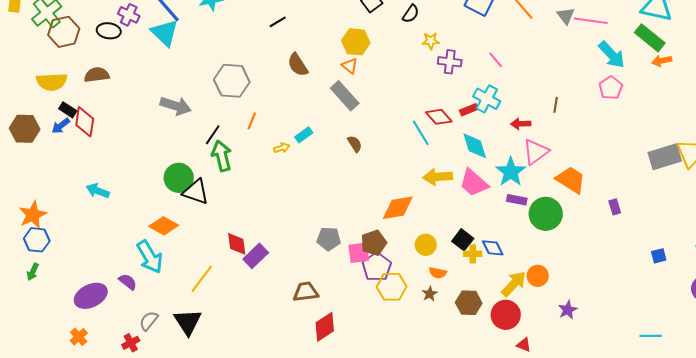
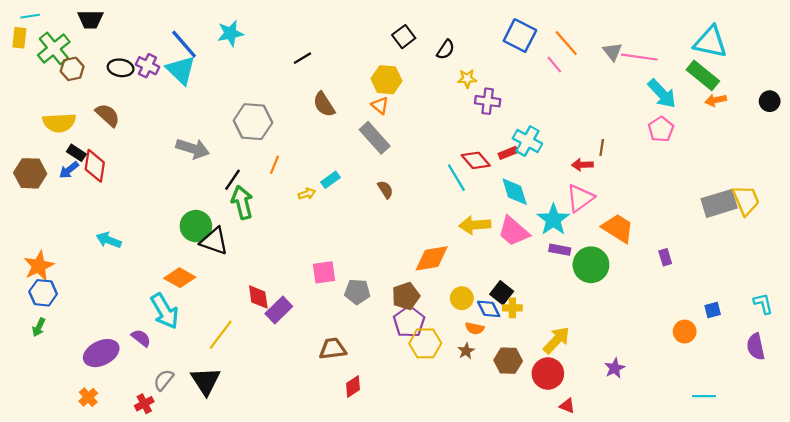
purple cross: (129, 15) -> (147, 66), moved
brown hexagon: (64, 32) -> (72, 69), size x0.7
pink line: (496, 60) -> (554, 65), moved
brown semicircle: (97, 75) -> (108, 115), turned 50
red arrow: (521, 124) -> (582, 165), moved
blue diamond: (493, 248) -> (489, 309), moved
pink square: (359, 253) -> (324, 272), moved
orange circle: (538, 276) -> (685, 332), moved
red diamond: (325, 327) -> (353, 386), size x0.7

